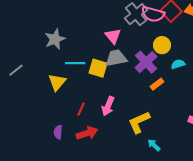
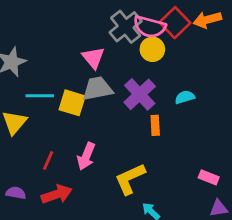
yellow circle: (162, 45) -> (152, 49), moved
orange rectangle: (157, 84) -> (155, 125), turned -56
purple semicircle: (58, 132) -> (16, 193), turned 96

